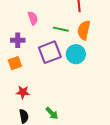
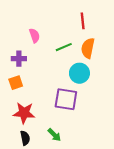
green line: (61, 29) -> (64, 47), turned -35
purple square: (50, 52) -> (66, 99), moved, turned 30
red star: (23, 92) -> (24, 113), size x1.5

